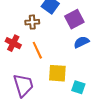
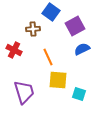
orange line: (37, 50) -> (48, 57), moved

